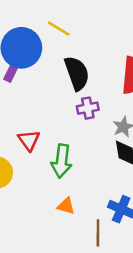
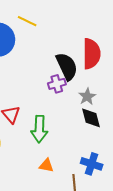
black semicircle: (77, 73) -> (67, 66), moved

